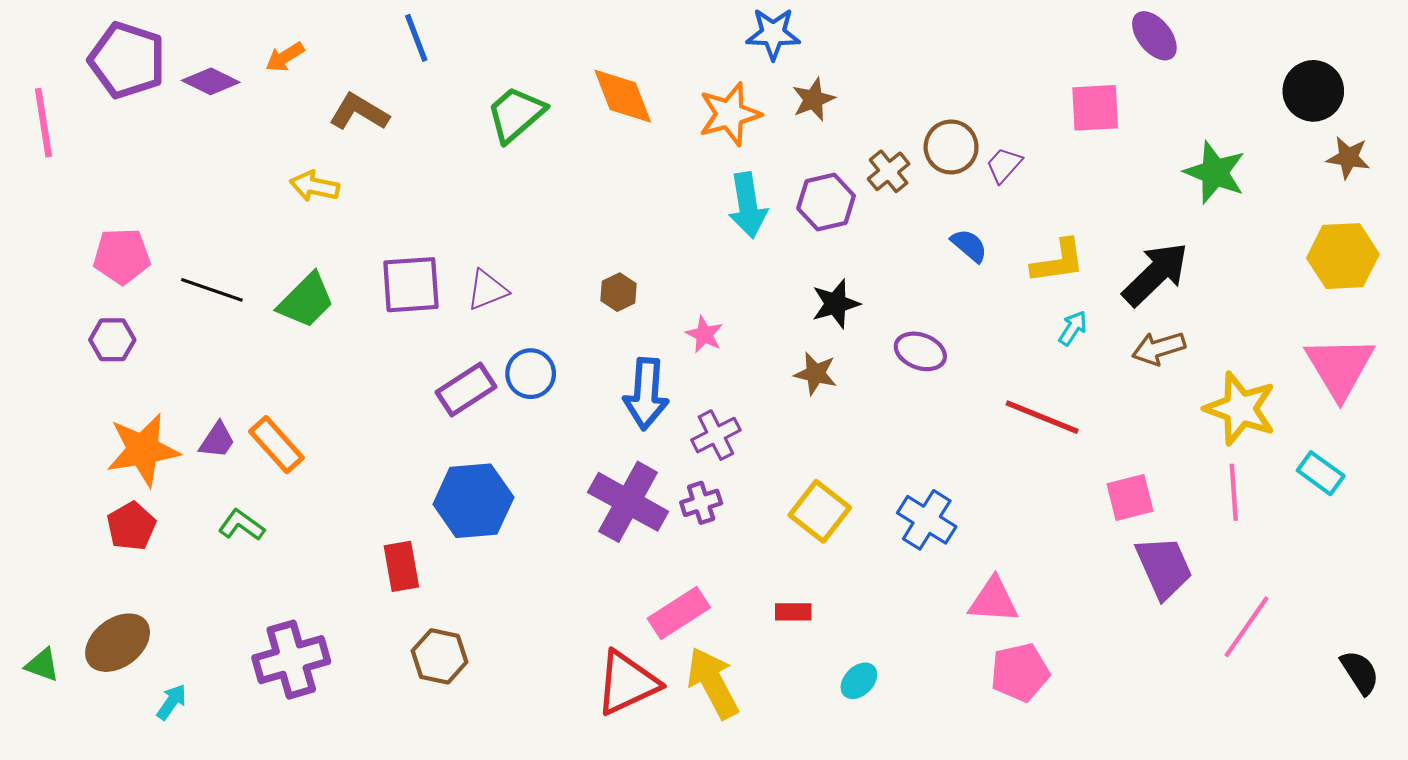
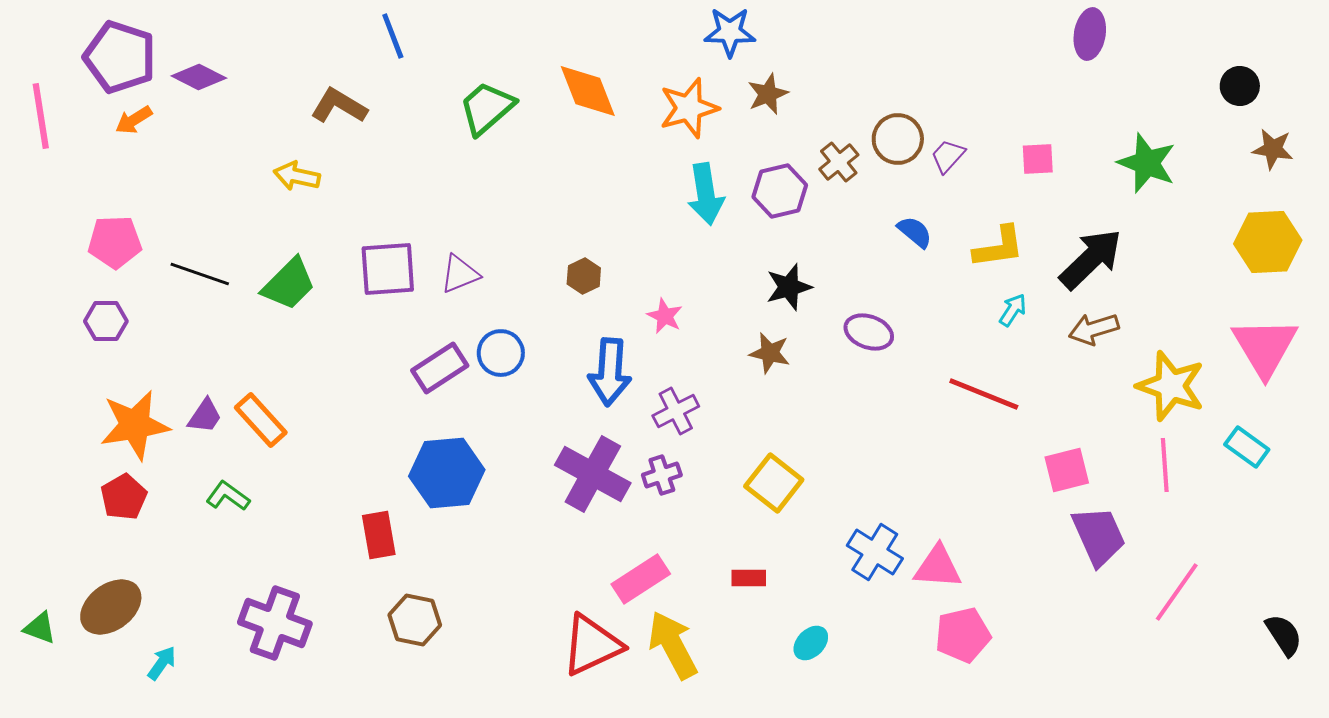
purple ellipse: (1154, 36) -> (1090, 34), turned 48
orange arrow: (285, 57) -> (134, 120), moved
black circle: (1313, 91) -> (1240, 86), size x0.7
pink square: (1095, 108) -> (1038, 159), moved, size x0.7
blue cross: (927, 520) -> (875, 552), moved
purple cross: (291, 660) -> (275, 623), turned 36

